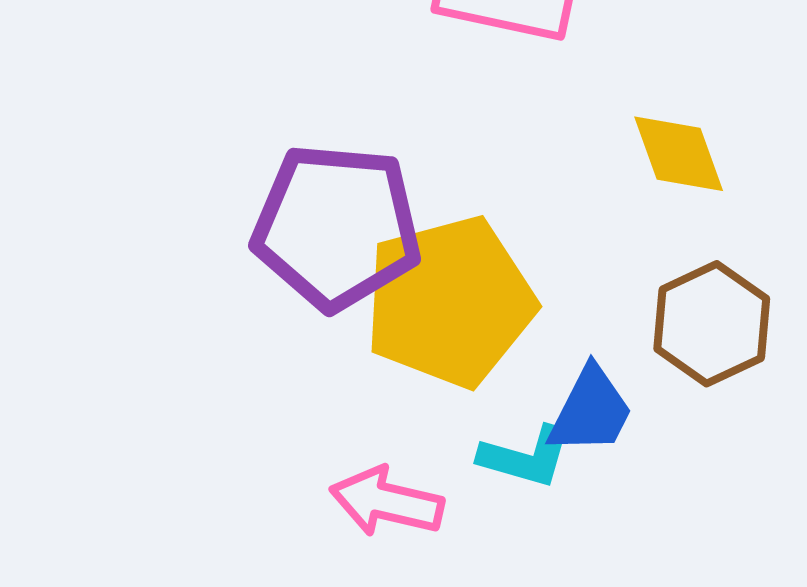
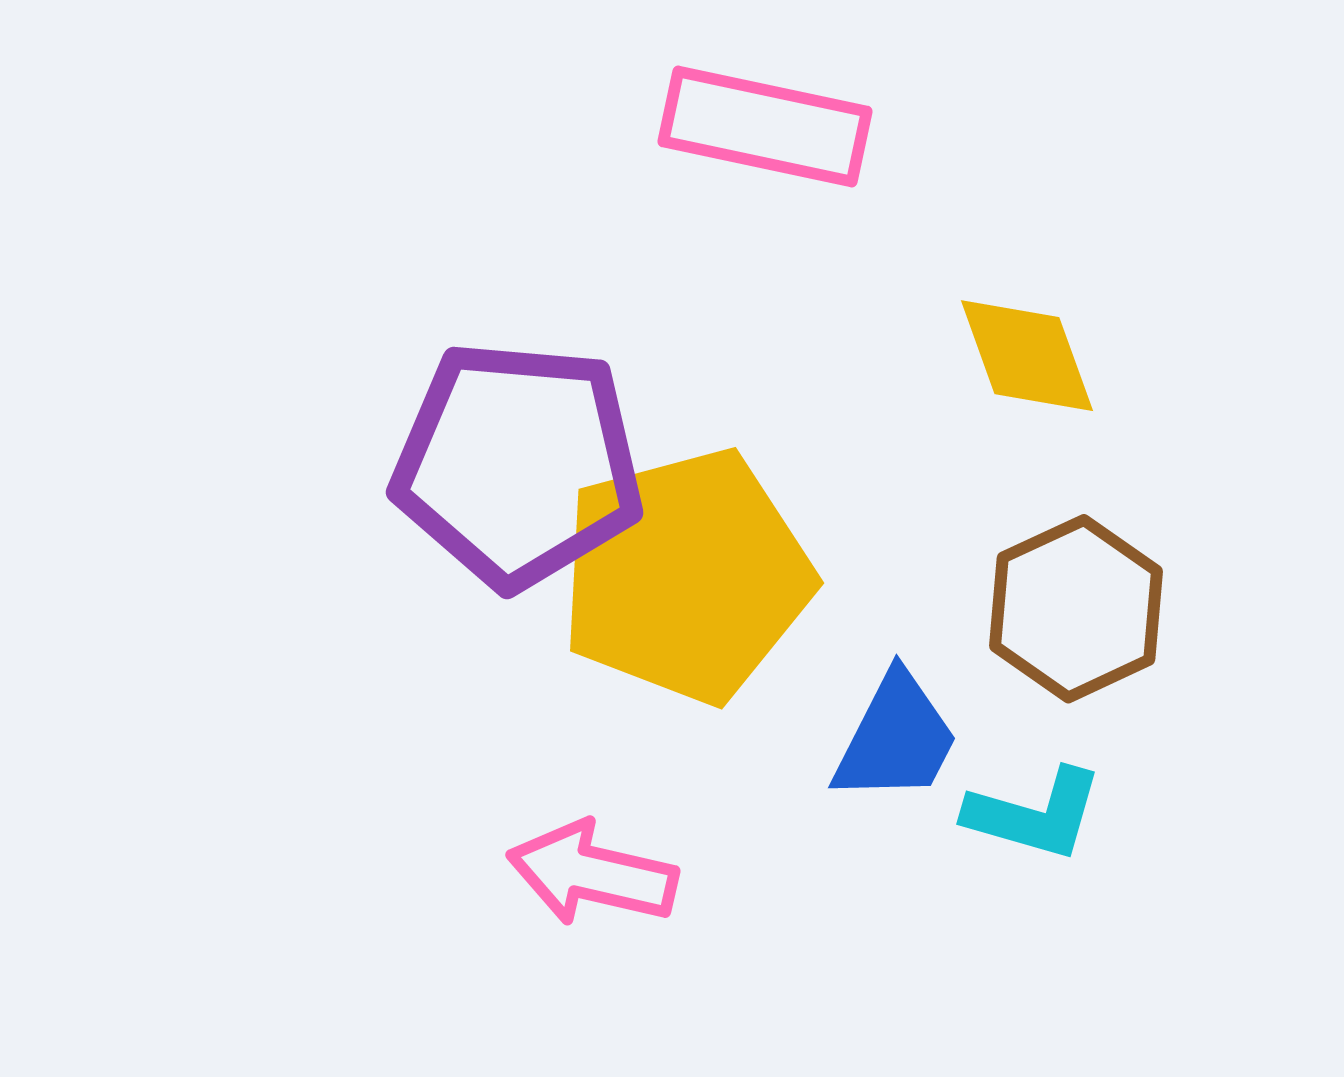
cyan L-shape: (526, 457) -> (1034, 814), moved

